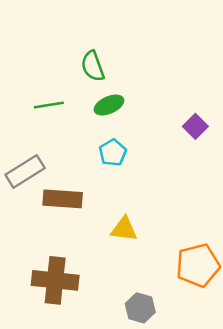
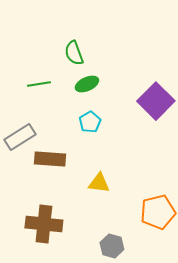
purple square: (195, 126) -> (156, 101), size x1.8

